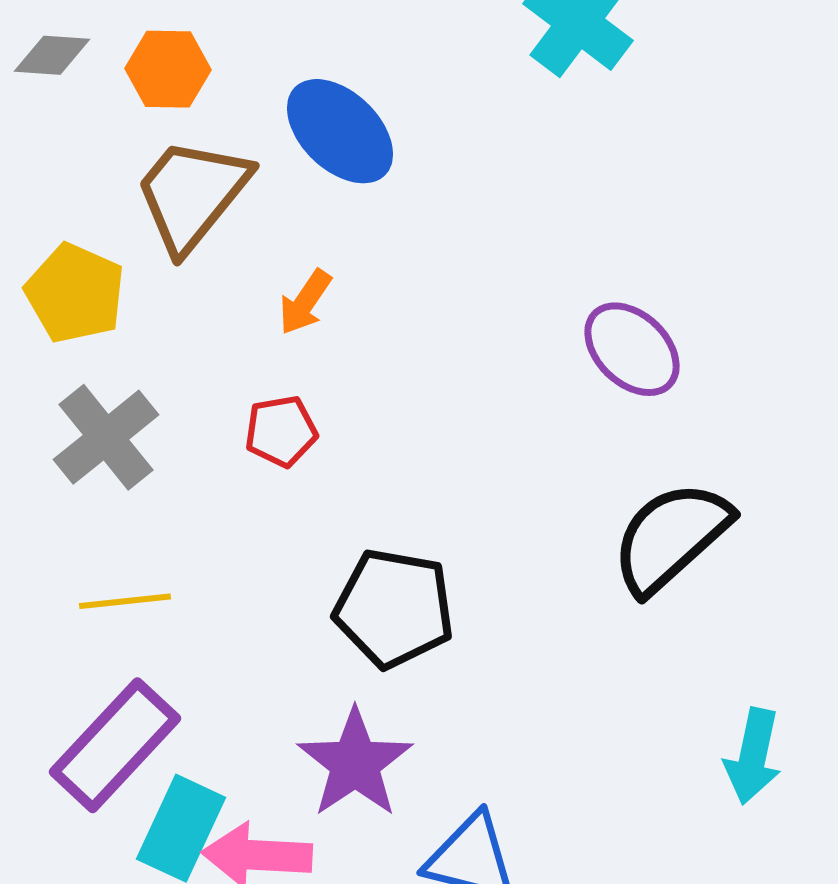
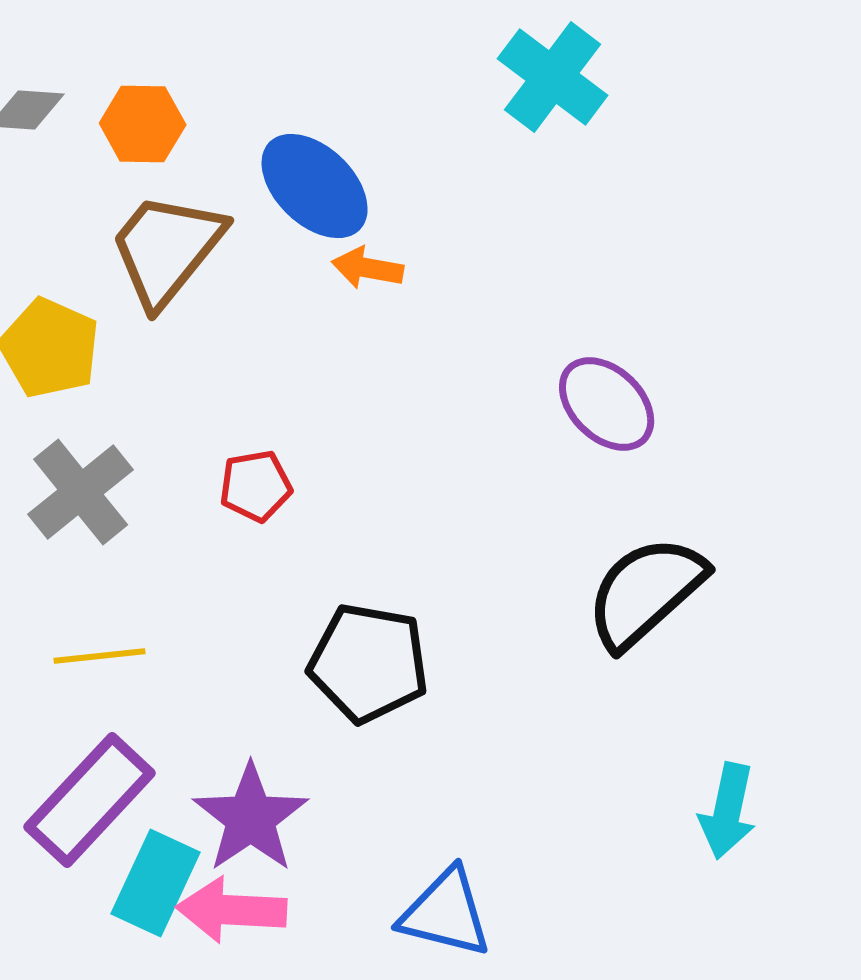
orange arrow: (305, 302) -> (368, 268), moved, turned 66
purple star: (355, 763) -> (251, 818), moved

